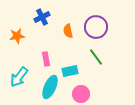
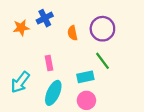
orange star: (17, 36) -> (21, 28), moved
cyan rectangle: (70, 71) -> (85, 77), moved

